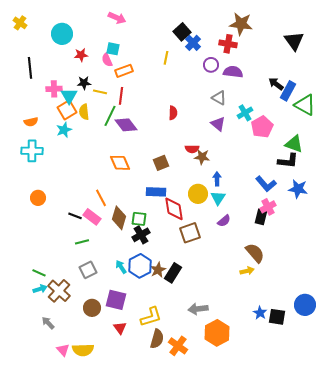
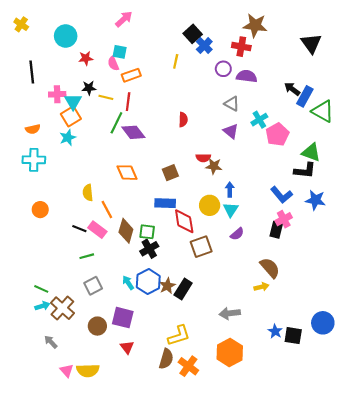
pink arrow: (117, 18) -> (124, 19), turned -66
yellow semicircle: (84, 112) -> (88, 193), moved
gray arrow: (198, 309) -> (230, 313), moved
yellow L-shape: (151, 317) -> (179, 336), moved

